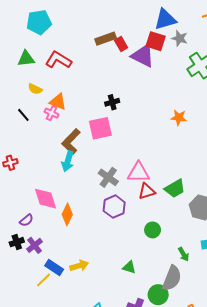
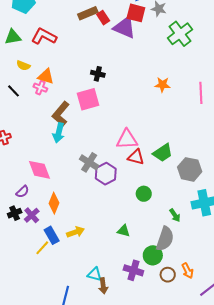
black cross: (112, 102) -> (98, 74), turned 32
gray cross: (108, 177) -> (89, 162), moved
red triangle: (147, 191) -> (136, 157), turned 36
orange diamond: (67, 214) -> (54, 203), moved
blue rectangle: (54, 268) -> (52, 235), turned 30

